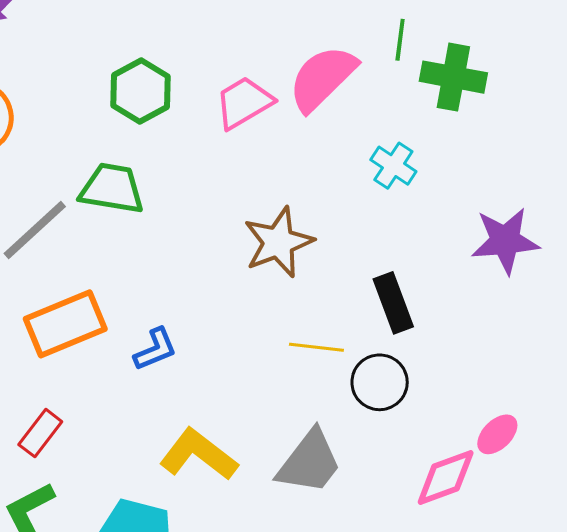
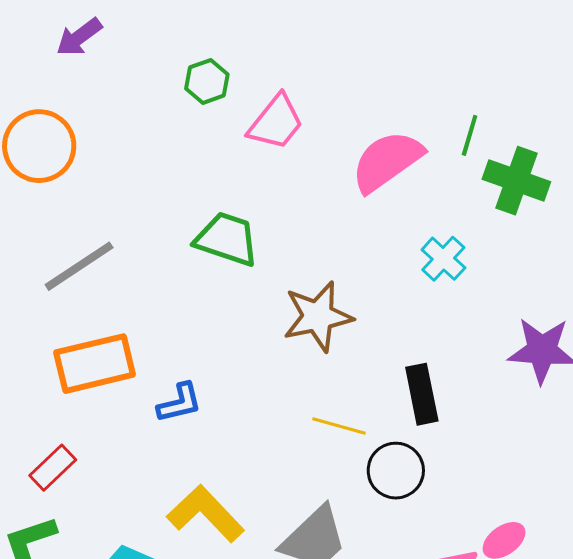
green hexagon: (140, 91) -> (207, 81), moved, size x0.7
pink trapezoid: (244, 103) -> (276, 122), moved, turned 150
green trapezoid: (112, 189) -> (227, 239), moved

